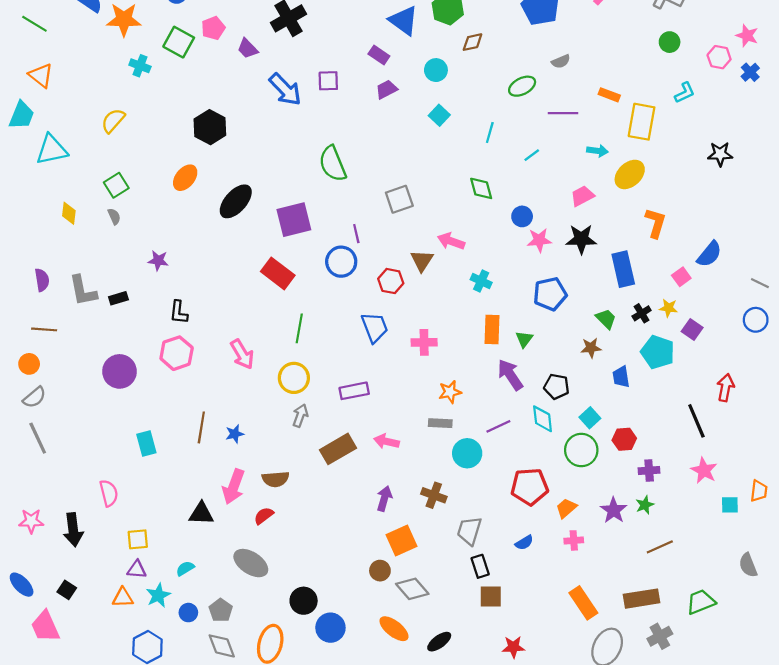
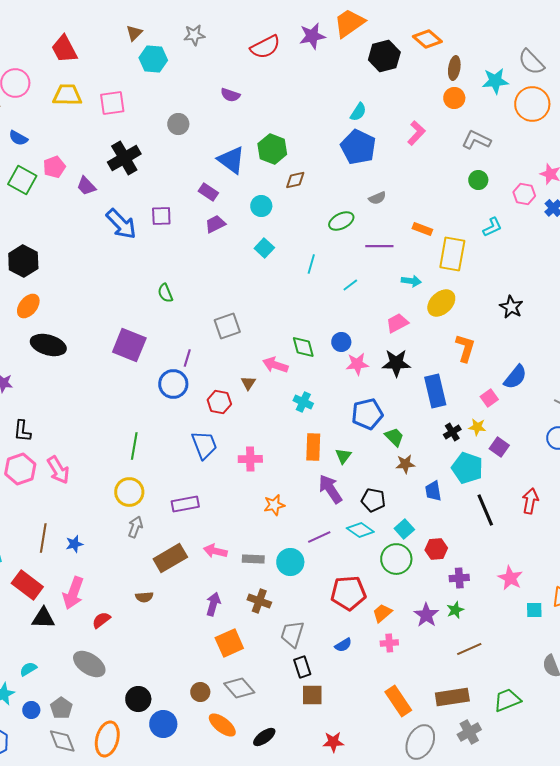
black hexagon: (210, 127) -> (23, 261), moved
black star: (720, 154) -> (511, 307), moved, turned 30
green semicircle: (333, 164) -> (165, 293), size x0.6
green diamond: (481, 188) -> (303, 347), moved
black ellipse: (236, 201) -> (48, 345), moved, turned 64
purple square: (294, 220) -> (129, 345), turned 36
purple line: (356, 234) -> (187, 358), turned 30
brown triangle: (422, 261) -> (248, 383), size x0.7
red rectangle: (278, 273) -> (27, 585), moved
green trapezoid: (606, 319) -> (394, 437), moved
pink arrow: (242, 354) -> (58, 470), moved
cyan diamond: (543, 419) -> (360, 530), turned -48
black line: (696, 421) -> (485, 510), moved
gray rectangle: (440, 423) -> (253, 559), moved
brown semicircle: (276, 479) -> (144, 597), moved, size x0.7
brown circle: (380, 571) -> (200, 692), moved

